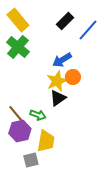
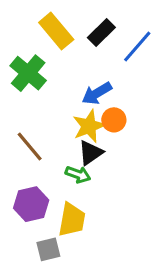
yellow rectangle: (18, 20) -> (56, 31), moved
brown line: (17, 115) -> (30, 146), moved
green arrow: (38, 115) -> (78, 174), moved

